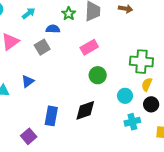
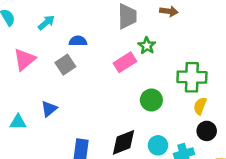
green star: (69, 14) -> (147, 46), moved
green circle: (98, 75) -> (151, 100), moved
cyan circle: (125, 96) -> (158, 145), moved

